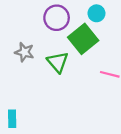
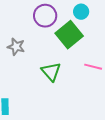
green triangle: (58, 62) -> (51, 72), moved

